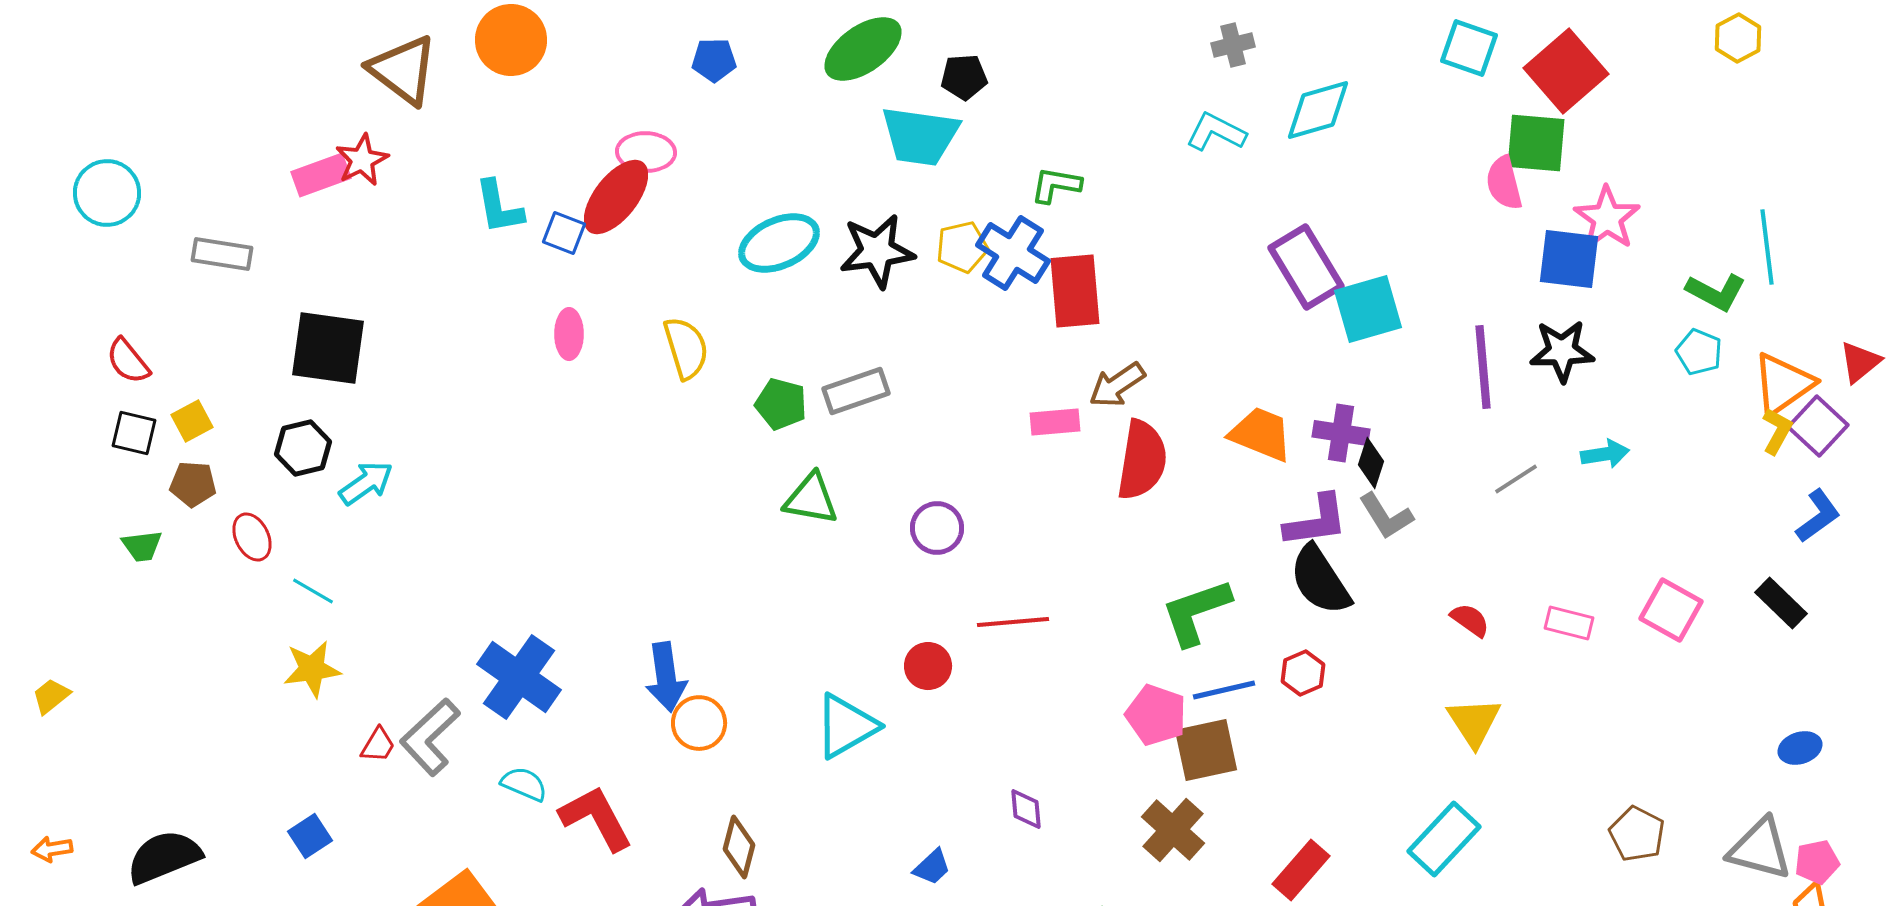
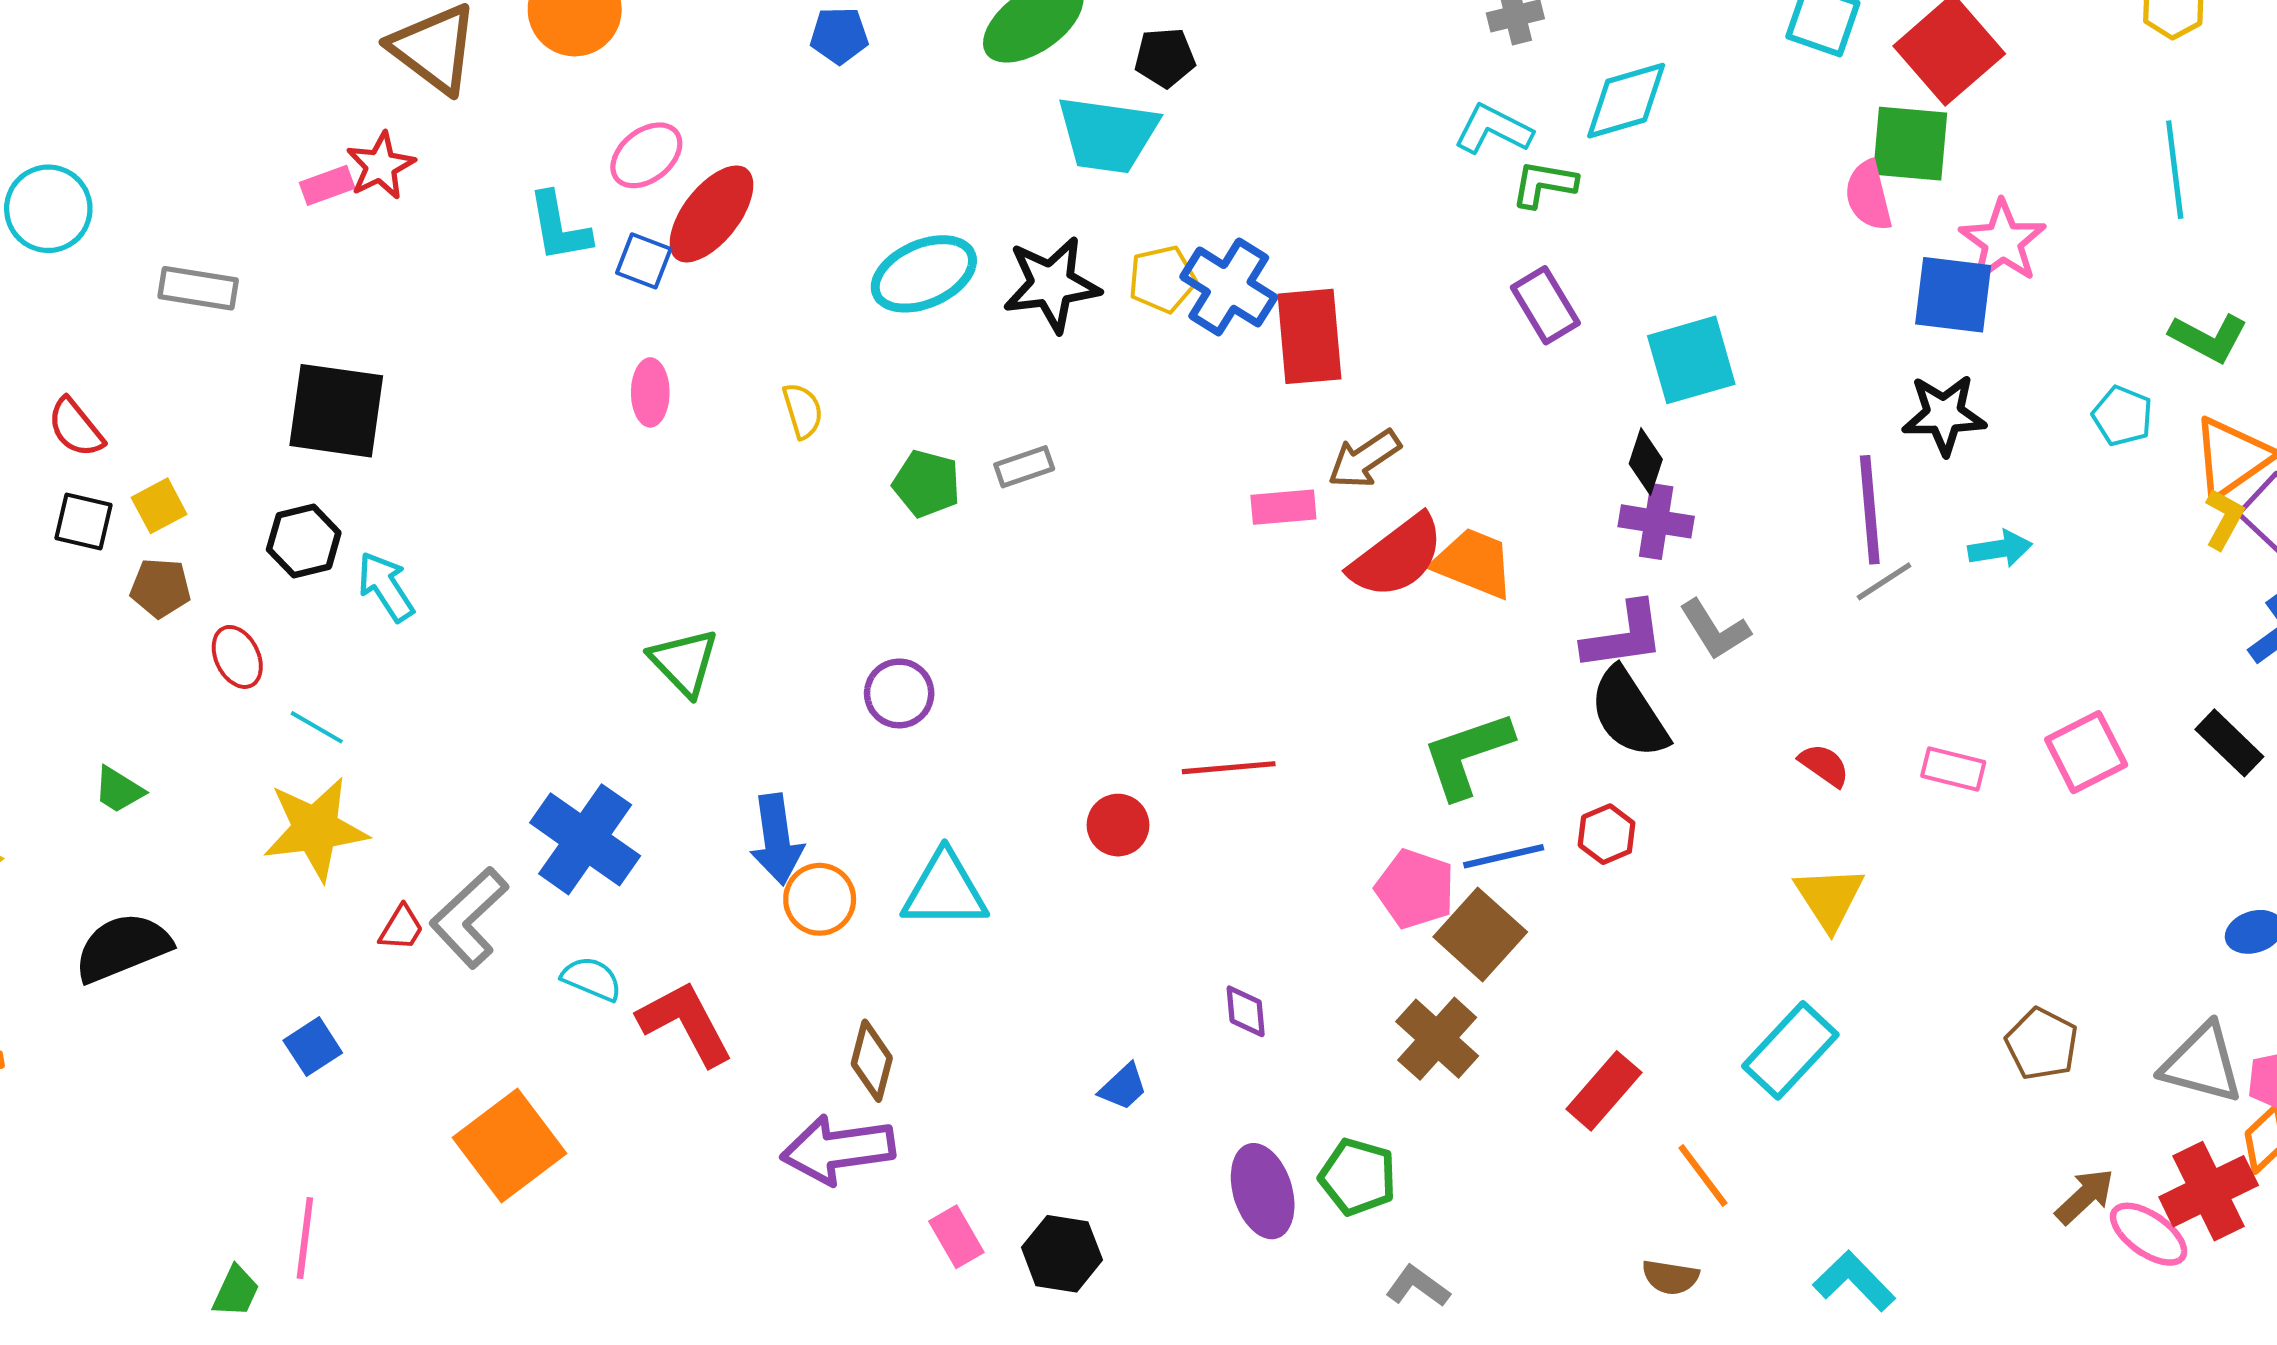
pink ellipse: (646, 152) -> (646, 155), moved, turned -40
pink rectangle: (321, 175) -> (327, 185), size x0.7
green L-shape: (1056, 185) -> (1544, 184), moved
cyan line: (1767, 247) -> (2175, 170), moved
purple rectangle: (1306, 267) -> (1545, 305), moved, size x0.7
green L-shape: (1716, 292) -> (2209, 338), moved
yellow semicircle: (686, 348) -> (803, 411), size x0.7
purple line: (1483, 367) -> (1870, 510), moved
gray rectangle: (856, 391) -> (1024, 467), size x0.7
orange trapezoid: (1261, 434) -> (1474, 563), moved
red semicircle: (1142, 460) -> (1397, 557), turned 44
black diamond: (1371, 463) -> (1646, 462), moved
cyan arrow: (366, 483) -> (386, 587), turned -88
green triangle: (811, 499) -> (684, 662), moved, turned 36
purple circle: (937, 528) -> (899, 693), moved
green trapezoid: (142, 546) -> (119, 790), moved, turned 39
pink square: (1671, 610) -> (2086, 752), turned 34
yellow star: (312, 669) -> (315, 829), size x1.4
cyan triangle: (846, 726) -> (945, 890), moved, turned 30
brown square: (1206, 750) -> (1480, 934), turned -36
black semicircle: (164, 857) -> (123, 948), moved

